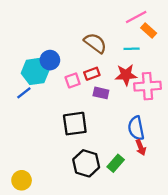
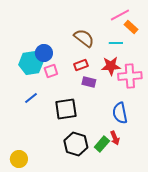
pink square: (73, 80) -> (51, 71), moved
blue line: (24, 93) -> (31, 98), moved
red arrow: (141, 147) -> (115, 138), moved

